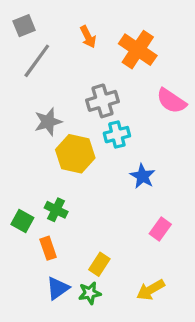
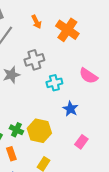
gray cross: (102, 101) -> (34, 60), moved
pink semicircle: (171, 101) -> (88, 76), moved
yellow hexagon: (75, 154) -> (39, 131), moved

